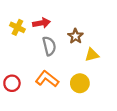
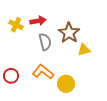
brown star: (75, 36) -> (69, 33), size x1.5
yellow circle: (80, 83) -> (66, 84), moved

